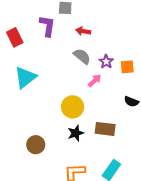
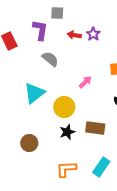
gray semicircle: (82, 56) -> (50, 59), moved
purple star: (106, 62) -> (93, 34), moved
cyan triangle: (25, 77) -> (34, 93), moved

